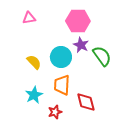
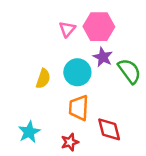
pink triangle: (29, 18) -> (67, 29), moved, turned -40
yellow semicircle: (34, 62) -> (43, 79), turned 63
cyan star: (34, 95) -> (29, 132), moved

